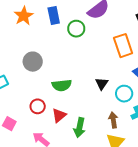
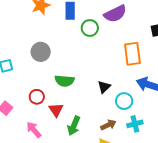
red triangle: (59, 115) -> (56, 110), turned -35
brown arrow: (113, 120) -> (108, 125), turned 63

